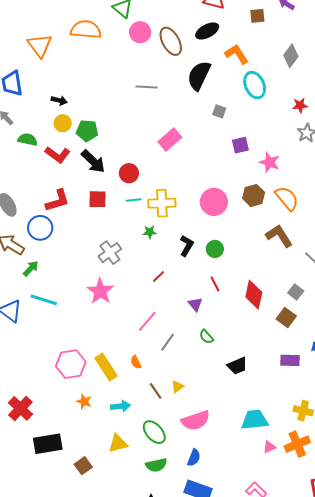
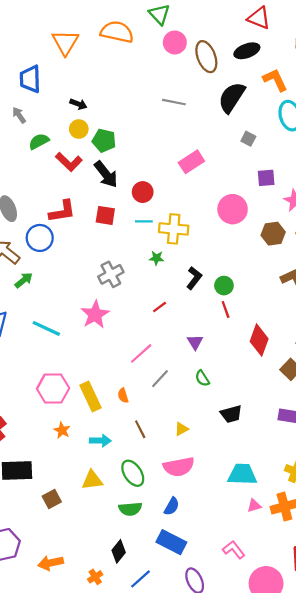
green semicircle: (28, 139) -> (39, 141), turned -48
pink circle: (214, 202) -> (233, 209), moved
red line: (215, 284) -> (226, 310), moved
cyan line: (44, 300) -> (46, 328), moved
yellow triangle: (177, 387) -> (181, 429), moved

